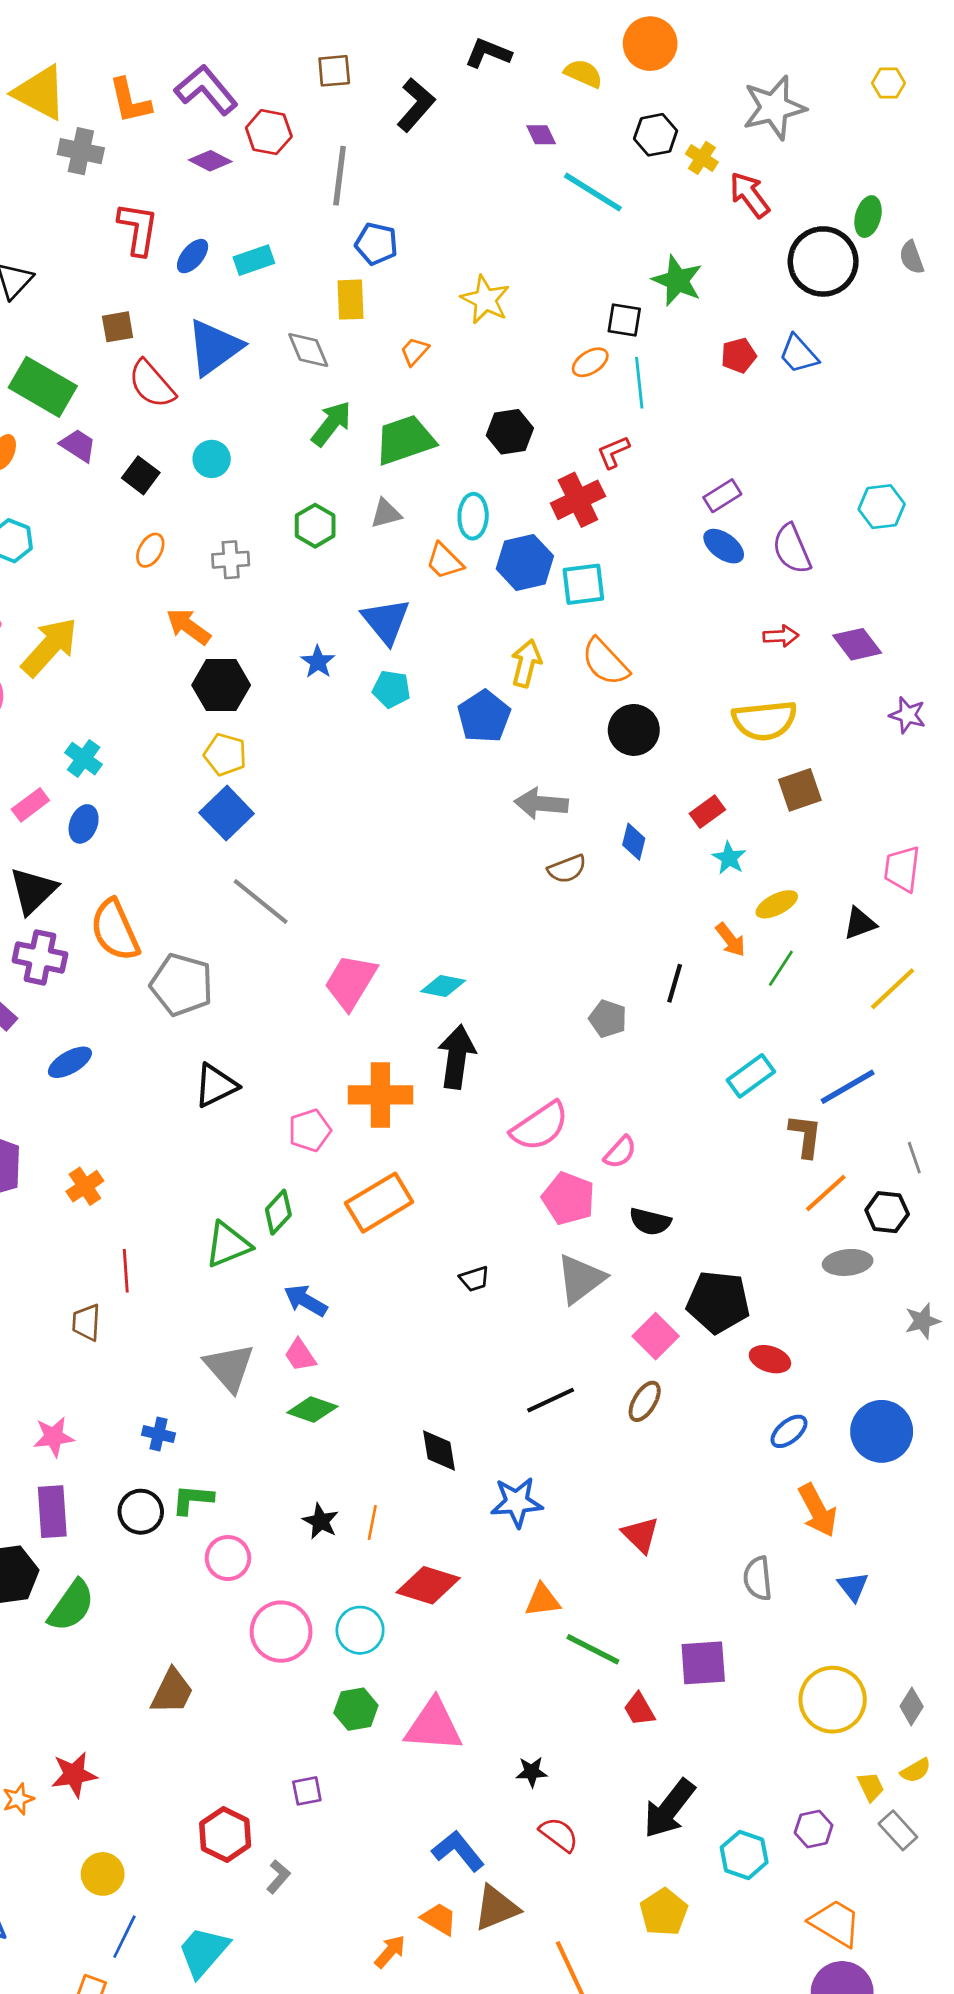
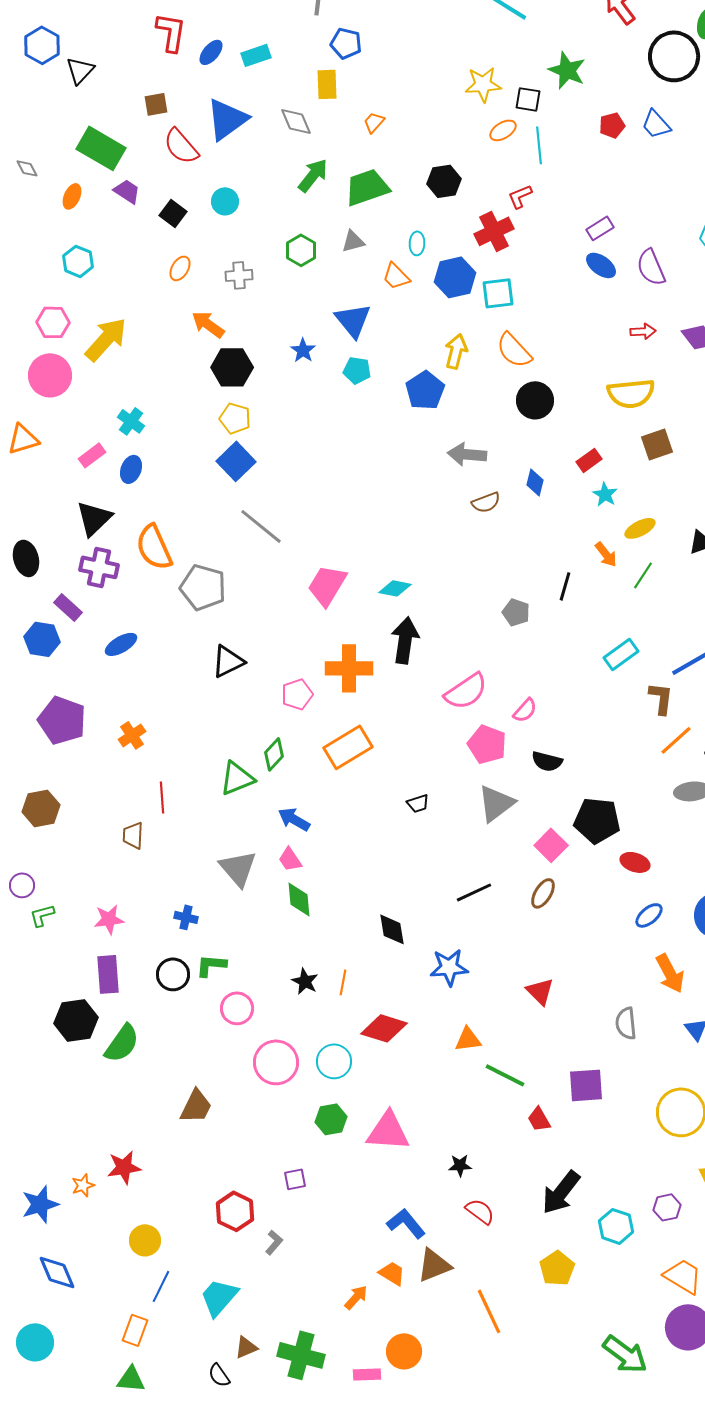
yellow star: (485, 300) -> (483, 84), moved, turned -30
cyan ellipse: (473, 516) -> (417, 243), size x0.7
green diamond: (312, 1410) -> (299, 899), turned 66

